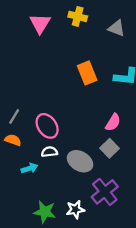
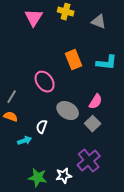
pink ellipse: (47, 126) -> (45, 82), moved
white semicircle: (49, 152) -> (42, 127), turned -64
gray ellipse: (80, 161) -> (68, 111), moved

